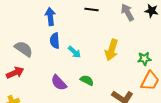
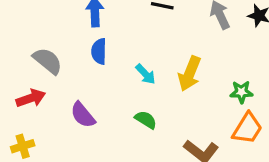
cyan arrow: (75, 52) -> (146, 74), moved
purple semicircle: (59, 83) -> (83, 115), moved

